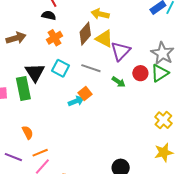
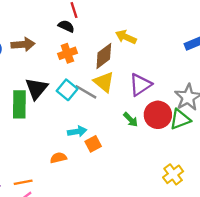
yellow triangle: (104, 39) -> (104, 82), moved
gray line: (91, 68) -> (86, 92), moved
red circle: (140, 73) -> (158, 115), size x1.5
orange square: (85, 94) -> (93, 144), moved
orange semicircle: (28, 132) -> (58, 158), moved, turned -88

